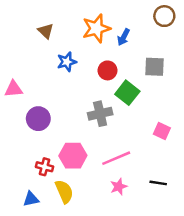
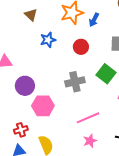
green square: (127, 93) -> (106, 74), moved
pink hexagon: (73, 156) -> (43, 106), moved
red cross: (44, 167) -> (21, 130), moved, turned -32

